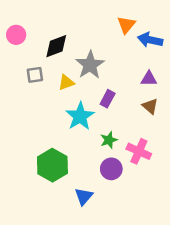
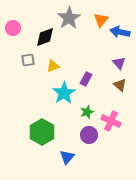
gray star: (90, 65) -> (69, 18), moved
purple triangle: (149, 79) -> (119, 63), turned 48

